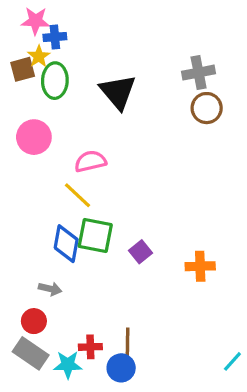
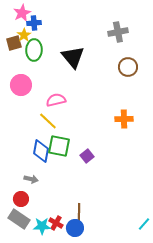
pink star: (36, 21) -> (22, 13), turned -30
gray cross: (199, 73) -> (118, 32), moved
orange cross: (200, 266) -> (124, 119), moved
red cross: (90, 347) -> (56, 223), moved, turned 32

